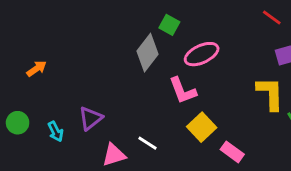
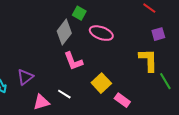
pink ellipse: (202, 54) -> (101, 33), turned 45
pink L-shape: (183, 91) -> (73, 61), moved

